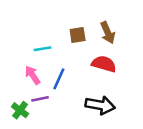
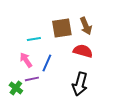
brown square: (78, 35) -> (62, 28), size x1.5
black arrow: (100, 105) -> (80, 84), turned 95

